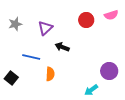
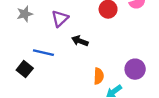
orange semicircle: (50, 74) -> (99, 76), moved
black square: (11, 78) -> (25, 69), moved

